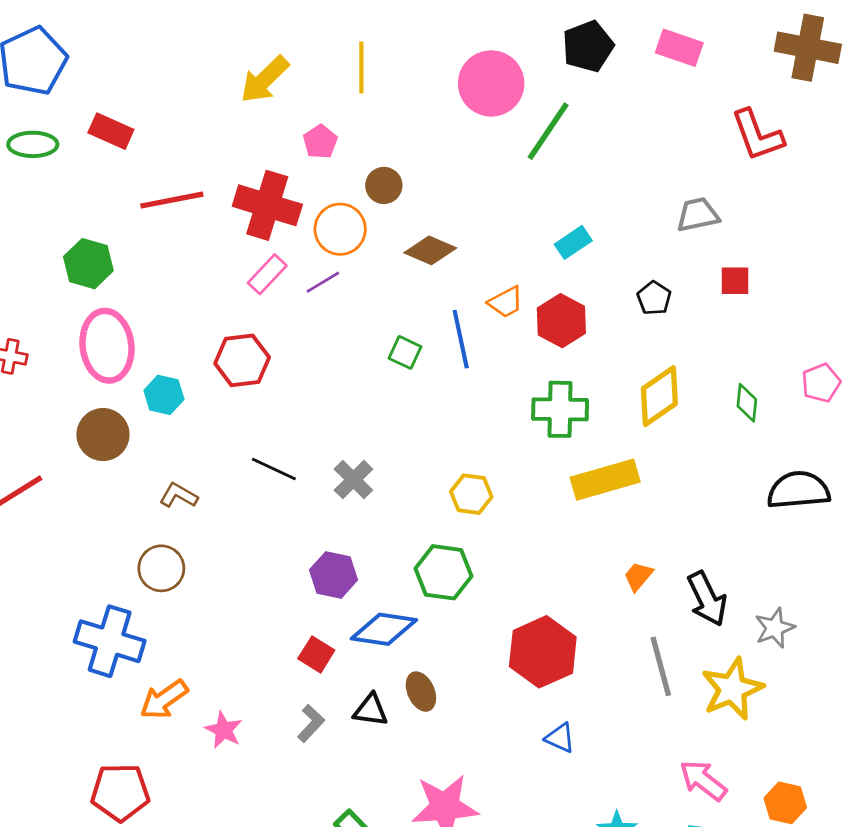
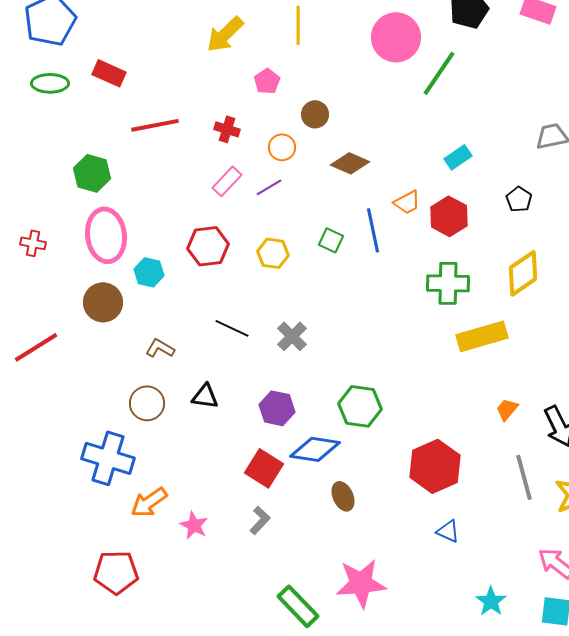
red cross: (267, 205) -> (227, 129), size x0.5
orange circle: (340, 229) -> (282, 147), size x0.7
yellow hexagon: (471, 494) -> (273, 253), moved
red square: (316, 654) -> (264, 468), size x1.4
black triangle: (371, 710) -> (205, 396), moved

